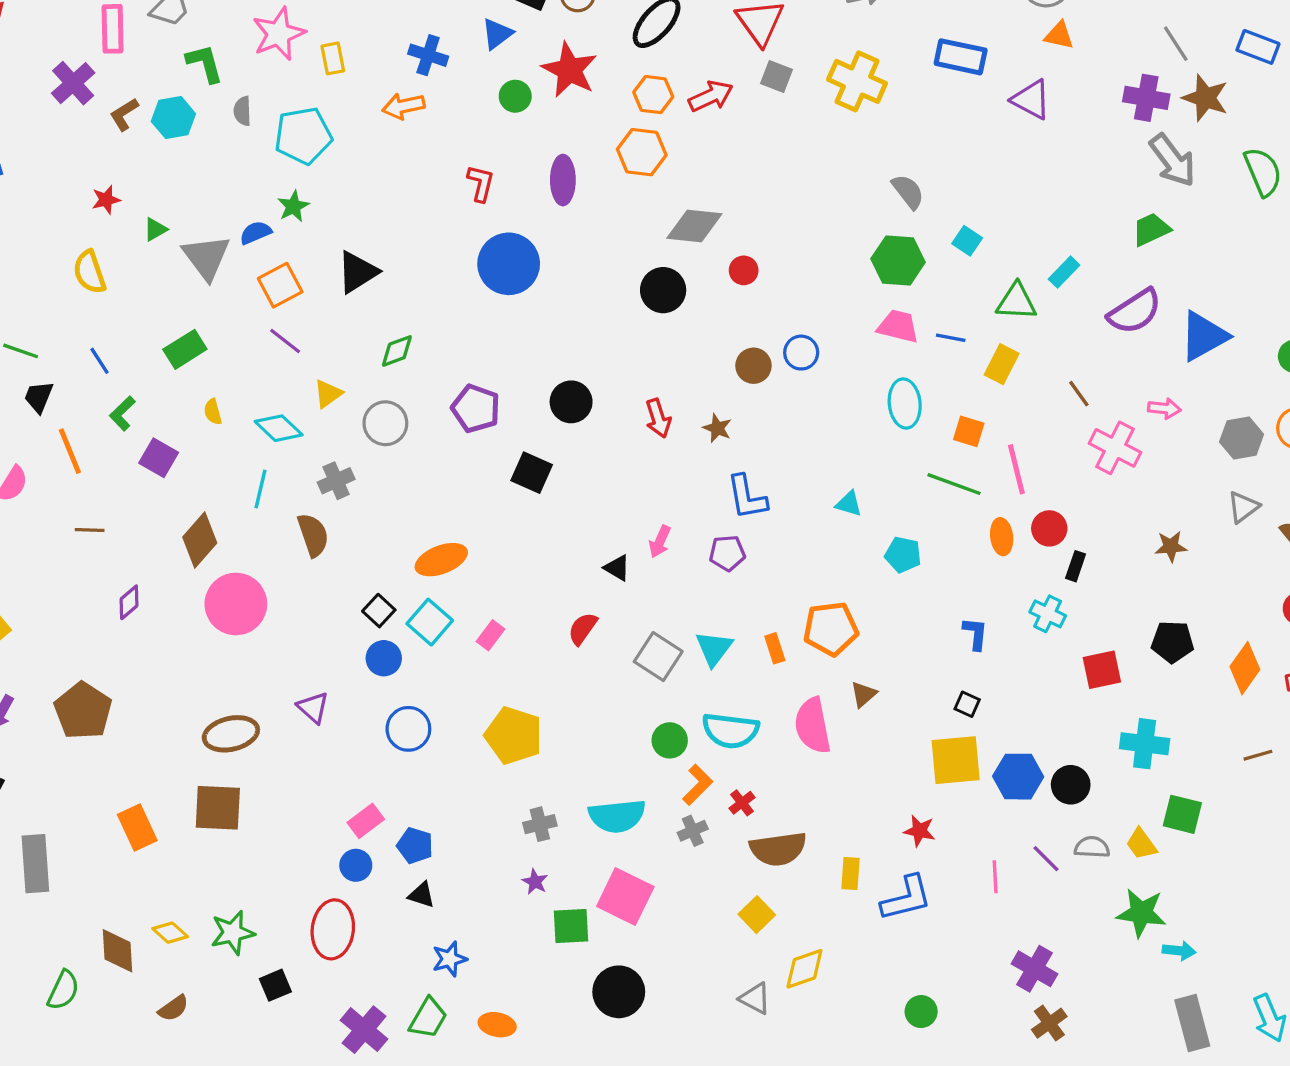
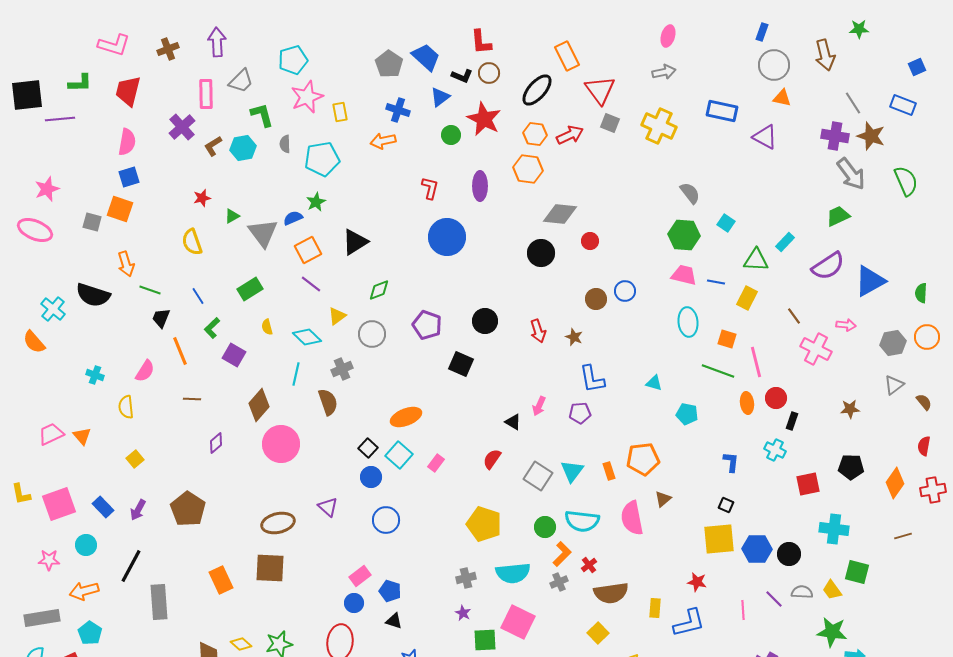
yellow pentagon: (514, 735) -> (484, 524), moved

